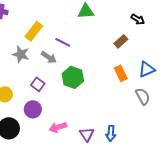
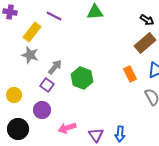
yellow rectangle: (34, 31) -> (32, 32), moved
brown rectangle: (121, 41) -> (145, 43), moved, size x1.5
purple line: (63, 42) -> (54, 16), moved
gray arrow: (49, 57) -> (55, 67), moved, turned -84

